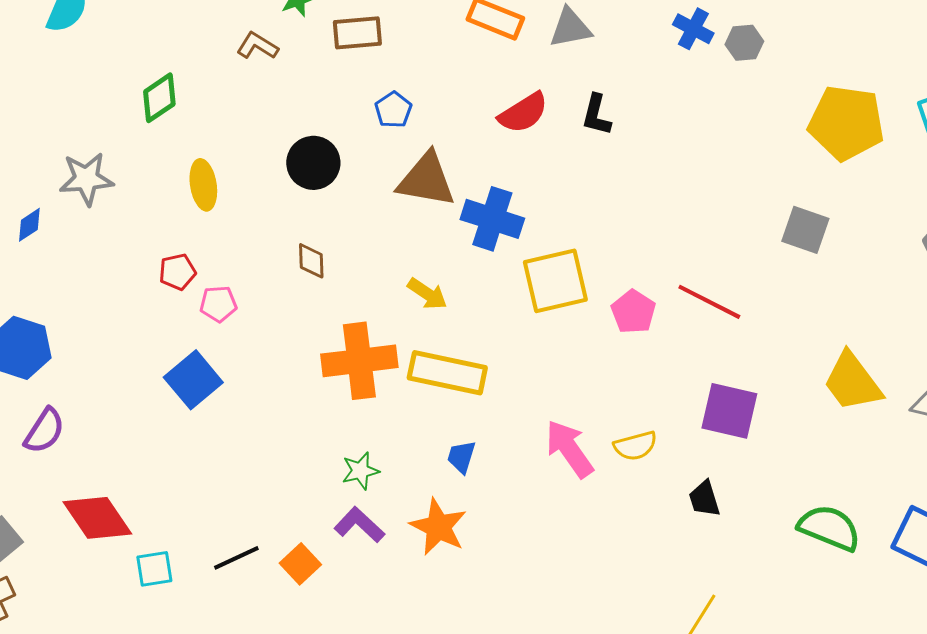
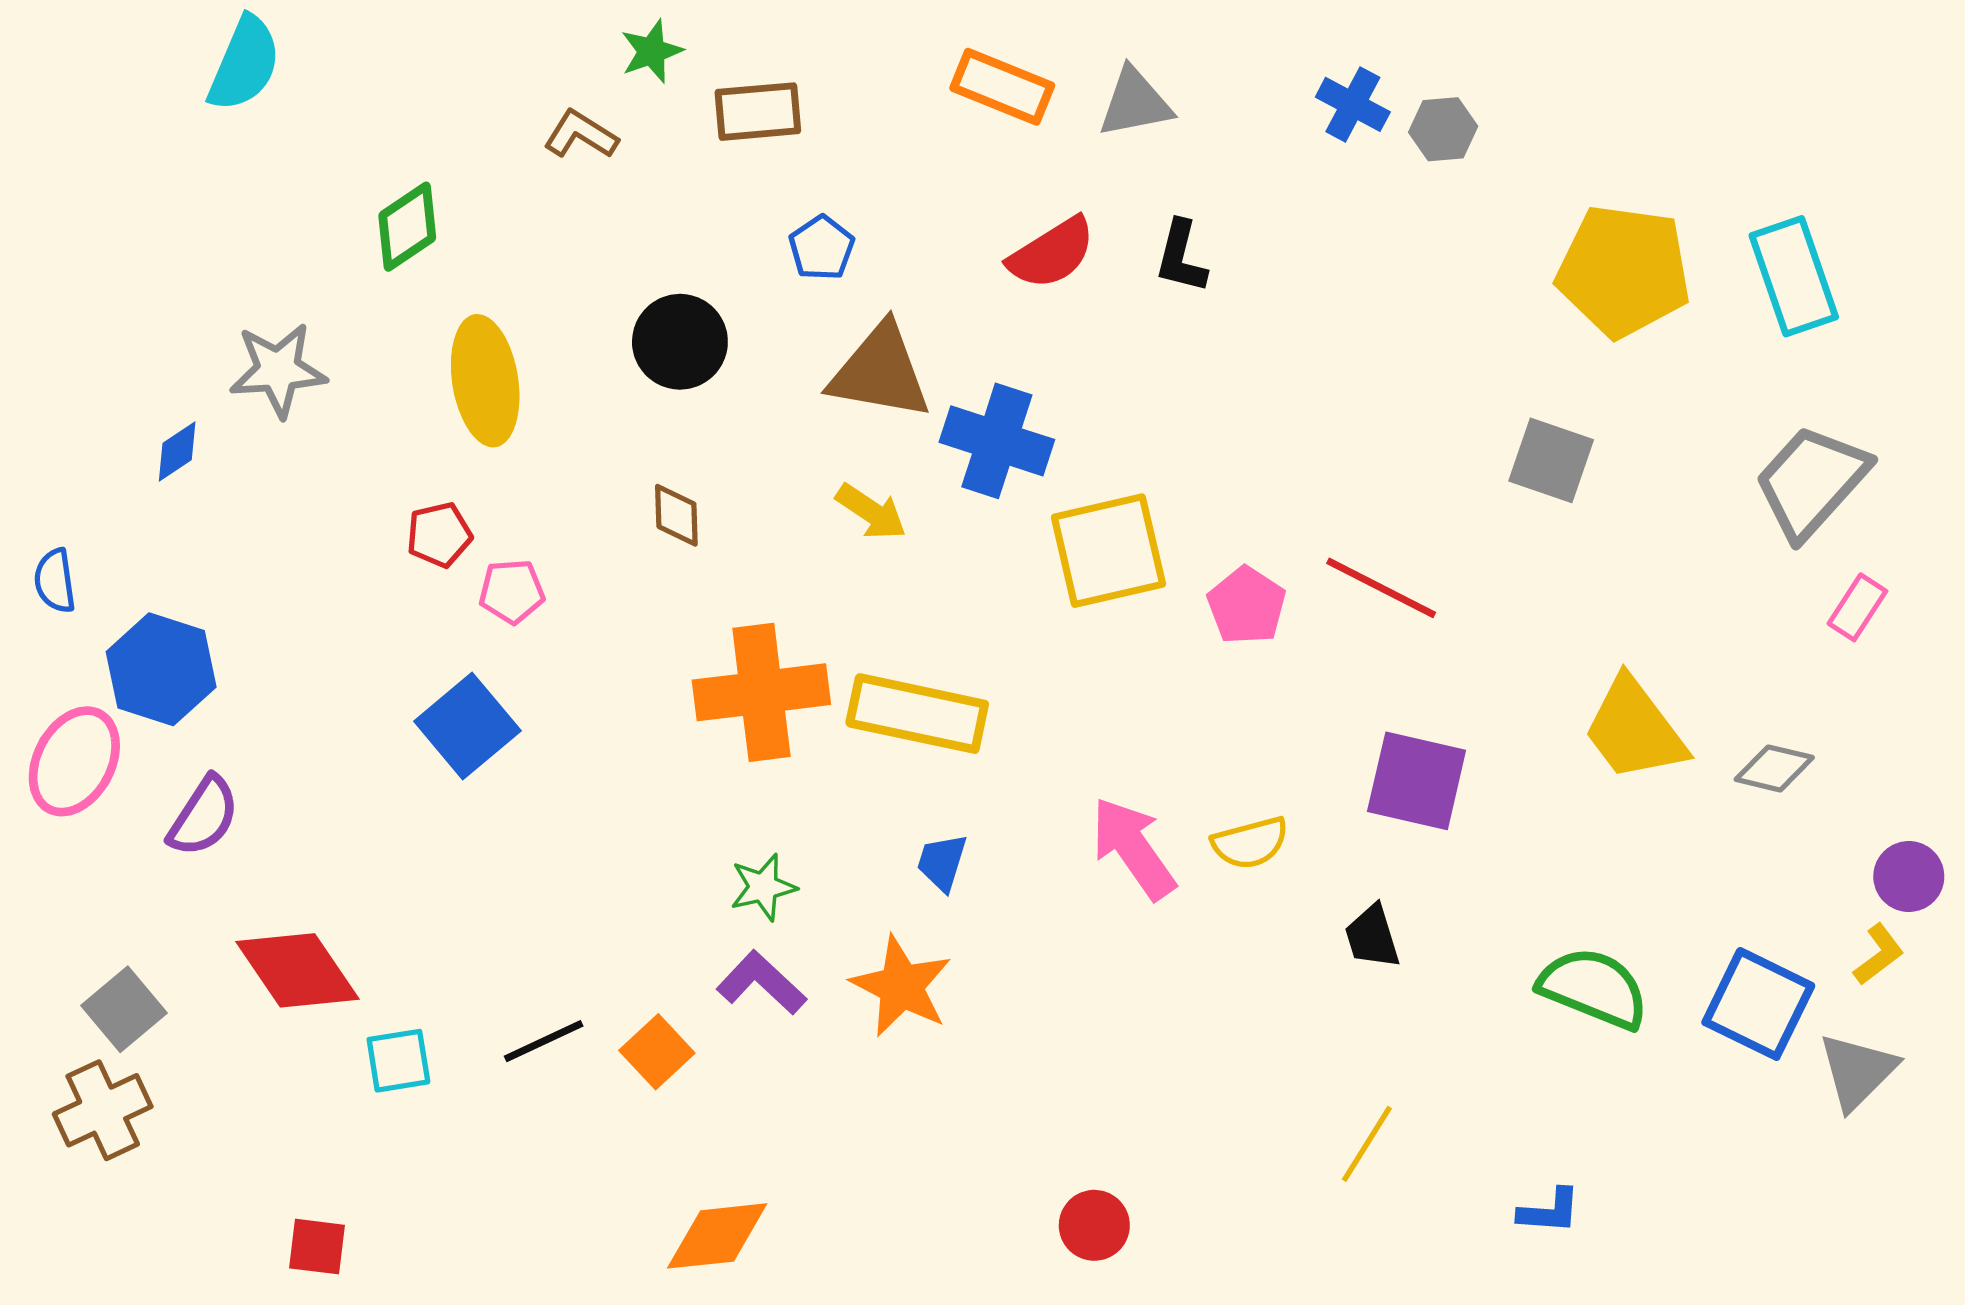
yellow ellipse: (203, 185) -> (485, 381), size x1.4
yellow arrow: (427, 294) -> (871, 512), moved

